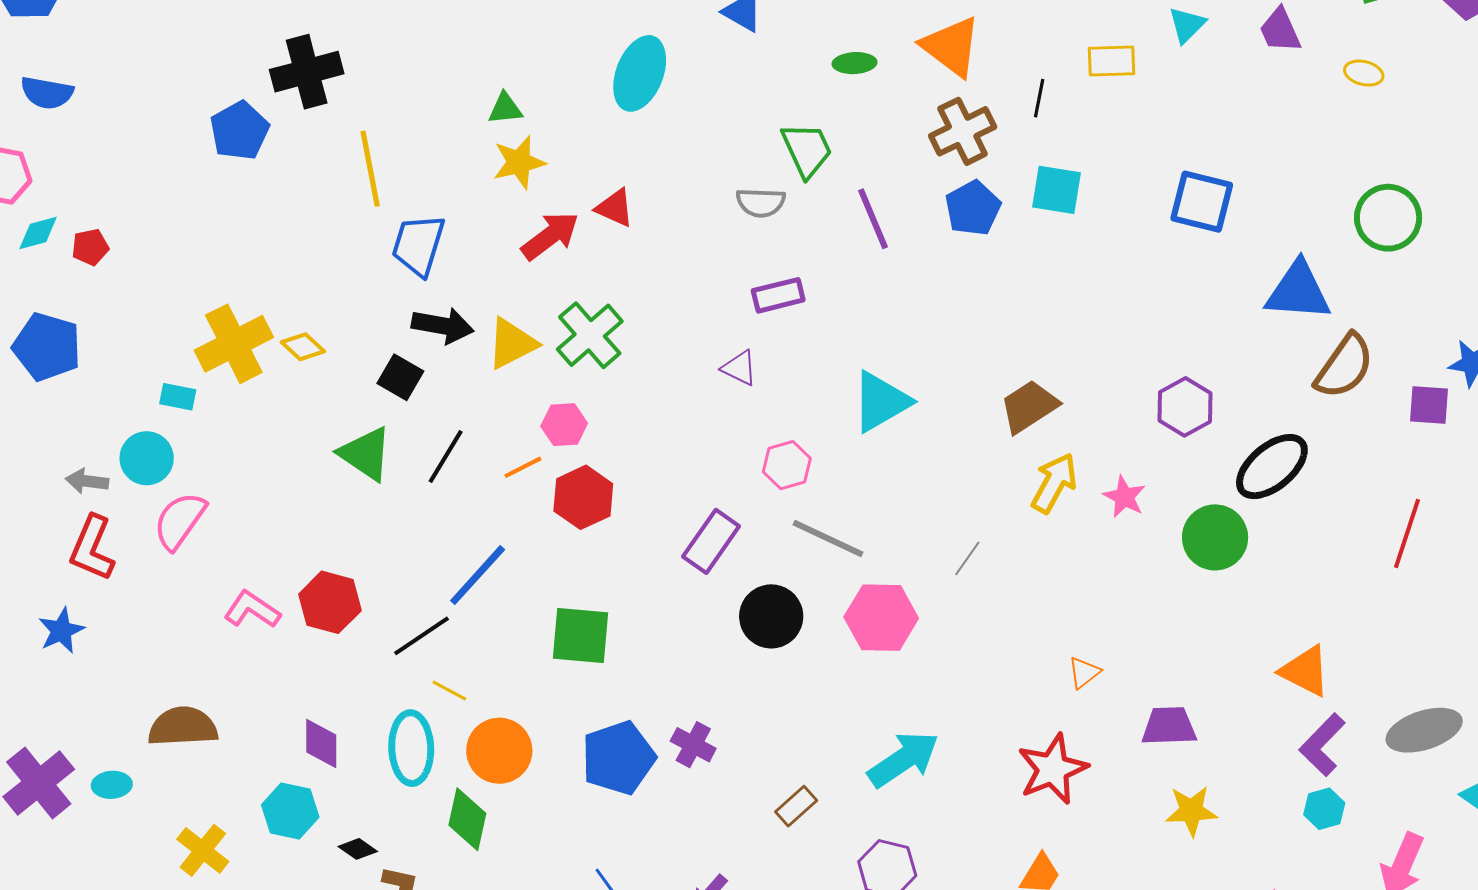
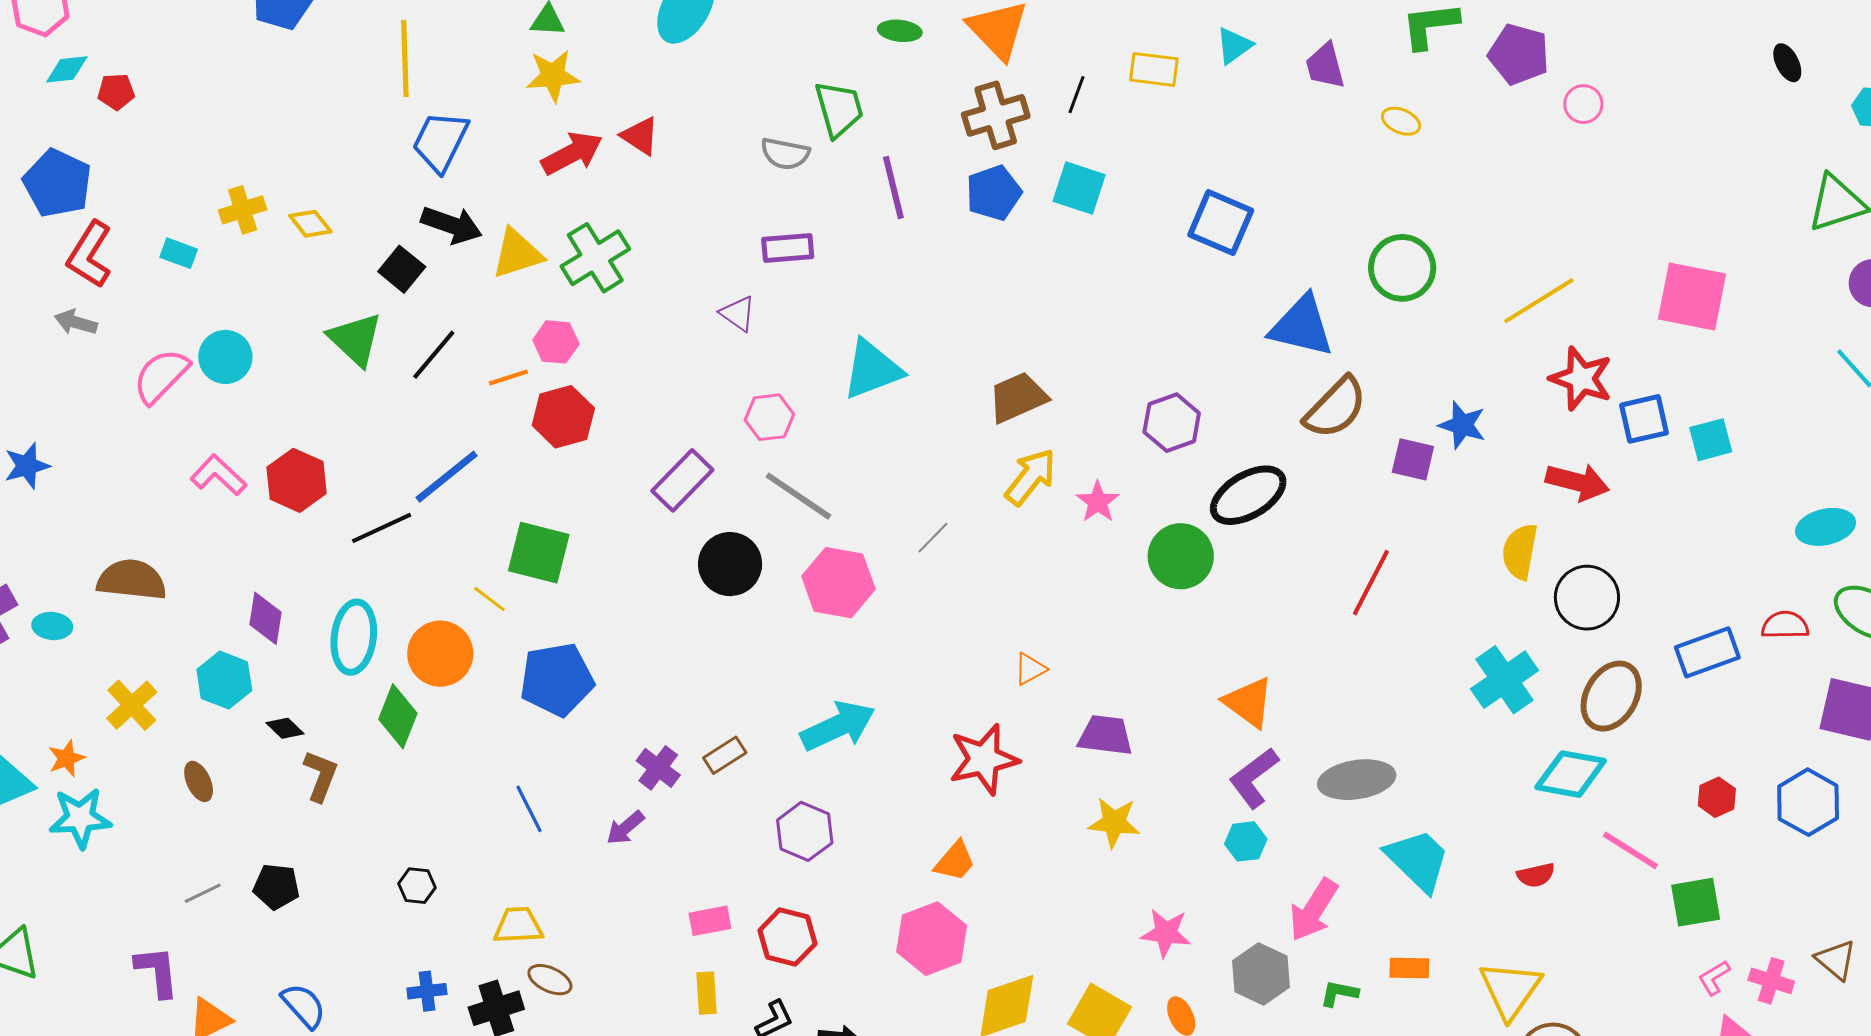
yellow cross: (234, 344) -> (243, 210), size x0.6
cyan circle: (147, 458) -> (225, 357), moved
red L-shape: (92, 548) -> (90, 255), moved
yellow line: (449, 690) -> (490, 599), moved
purple cross: (693, 745) -> (658, 768), moved

